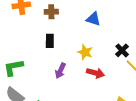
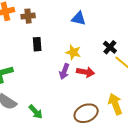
brown cross: (51, 12) -> (28, 16), moved
purple arrow: (60, 71) -> (64, 71), moved

